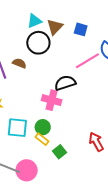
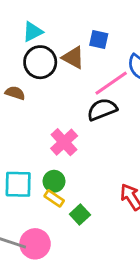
brown triangle: (55, 27) -> (73, 58), moved, turned -42
black semicircle: (65, 83) -> (102, 109), moved
pink cross: (52, 100) -> (64, 142), turned 36

